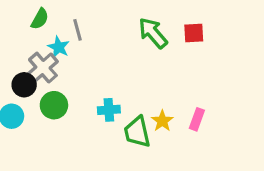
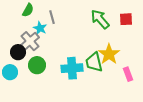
cyan cross: (109, 110) -> (72, 68), size x1.5
pink rectangle: (197, 119) -> (128, 74), turned -40
yellow star: (162, 121) -> (109, 54), moved, size x1.5
green trapezoid: (137, 132) -> (94, 62), moved

